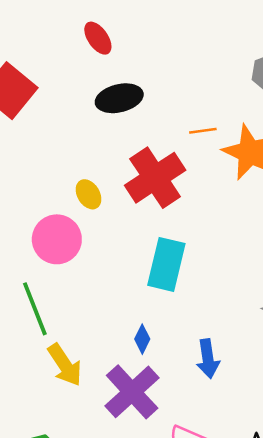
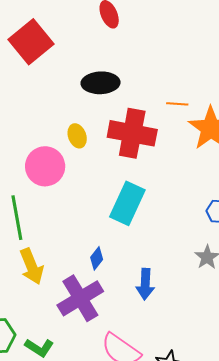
black ellipse: (119, 98) -> (101, 83), moved
red cross: (155, 178) -> (132, 133), turned 33

